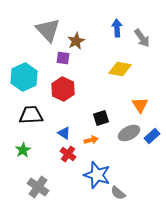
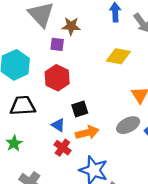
brown star: (76, 41) -> (71, 26), turned 30
black square: (101, 118) -> (80, 109), moved
orange arrow: (91, 140) -> (87, 133), size x1.5

